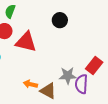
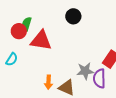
green semicircle: (10, 11) -> (27, 24), moved
orange arrow: (30, 84) -> (49, 82), turned -96

